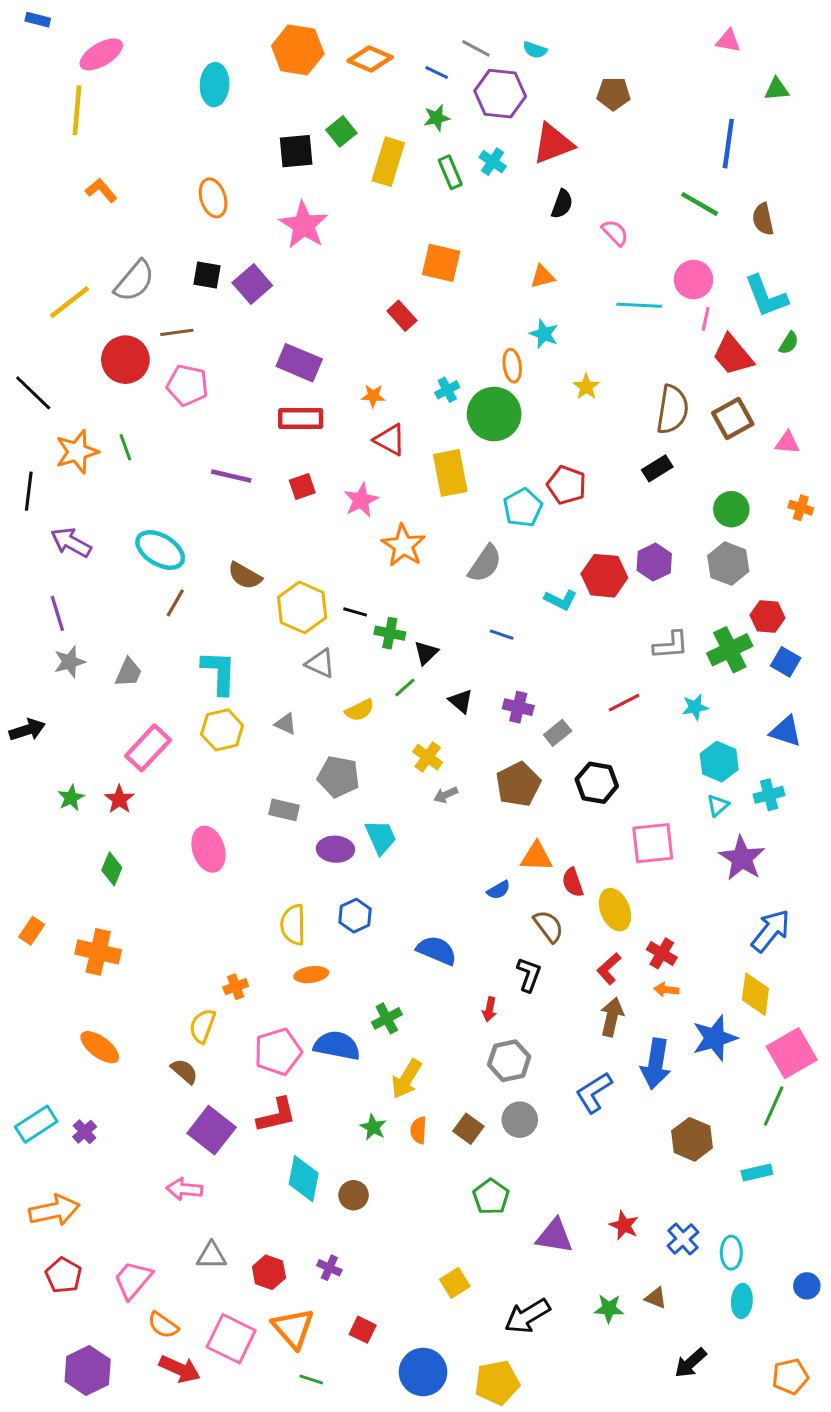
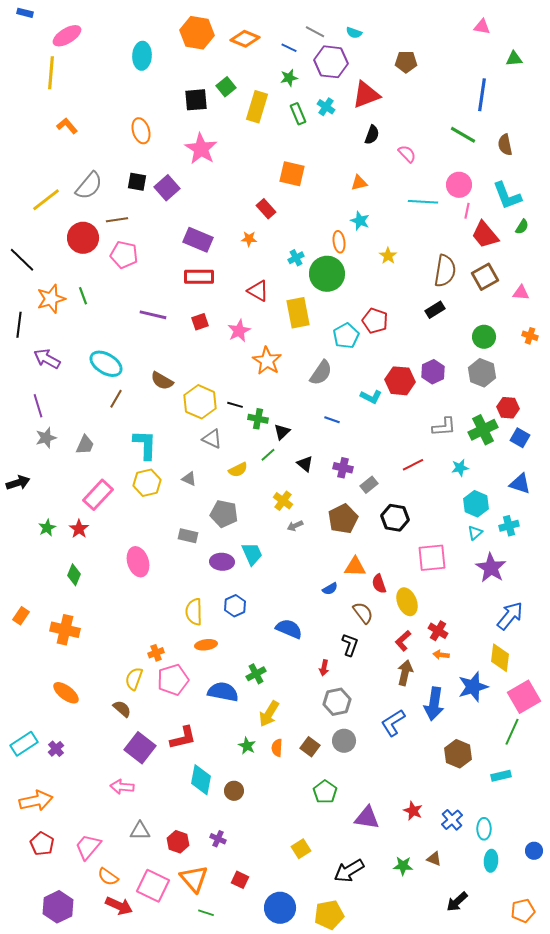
orange star: (373, 396) -> (249, 239), moved
pink pentagon: (278, 1052) -> (173, 680), moved

